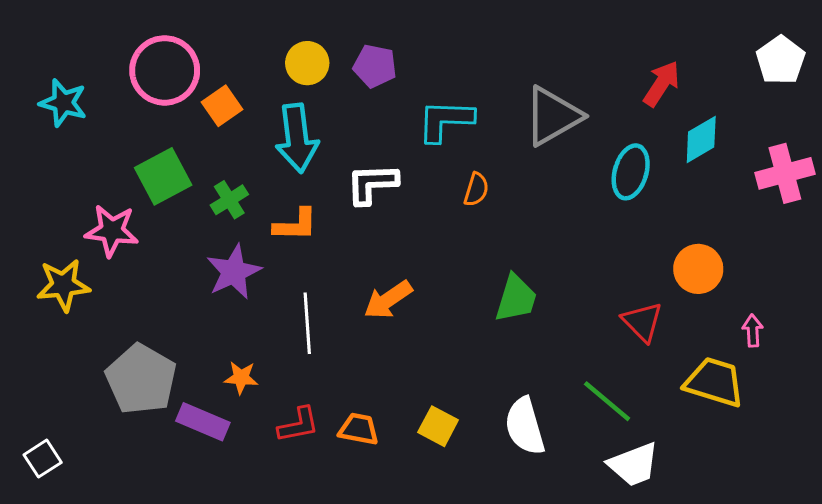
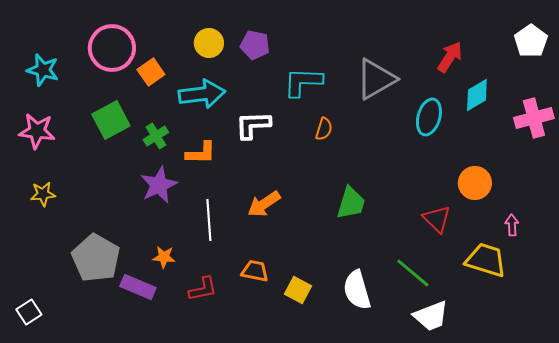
cyan arrow: (297, 138) -> (202, 94), turned -90
pink star: (112, 231) -> (37, 131), moved
yellow star: (63, 285) -> (43, 194), size x0.7
orange trapezoid: (359, 429) -> (255, 271), moved

